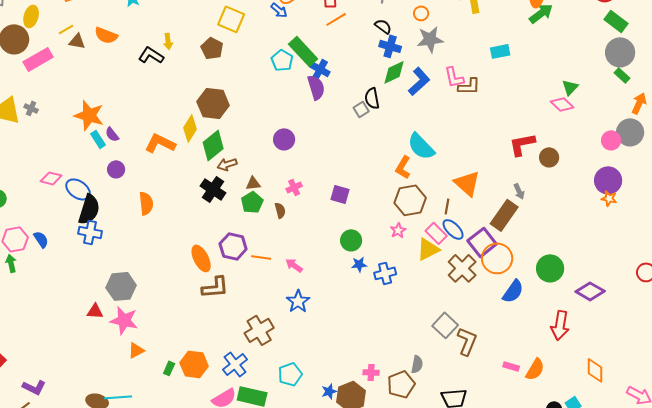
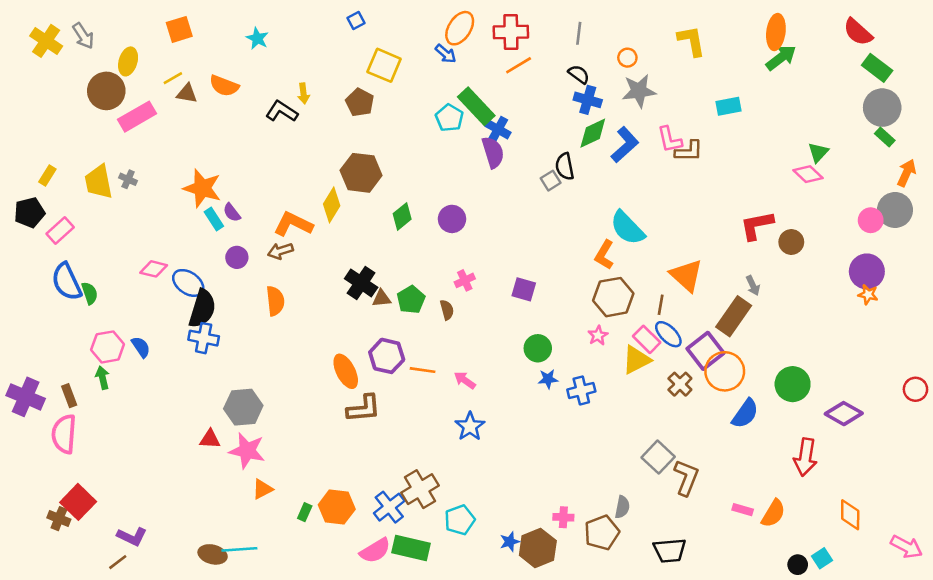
green diamond: (213, 145) -> (402, 216), moved, size x0.7
brown arrow: (227, 164) -> (280, 251), moved
brown triangle: (253, 183) -> (382, 298), moved
brown cross: (462, 268) -> (680, 384), size x0.7
brown cross: (259, 330) -> (420, 489), moved

